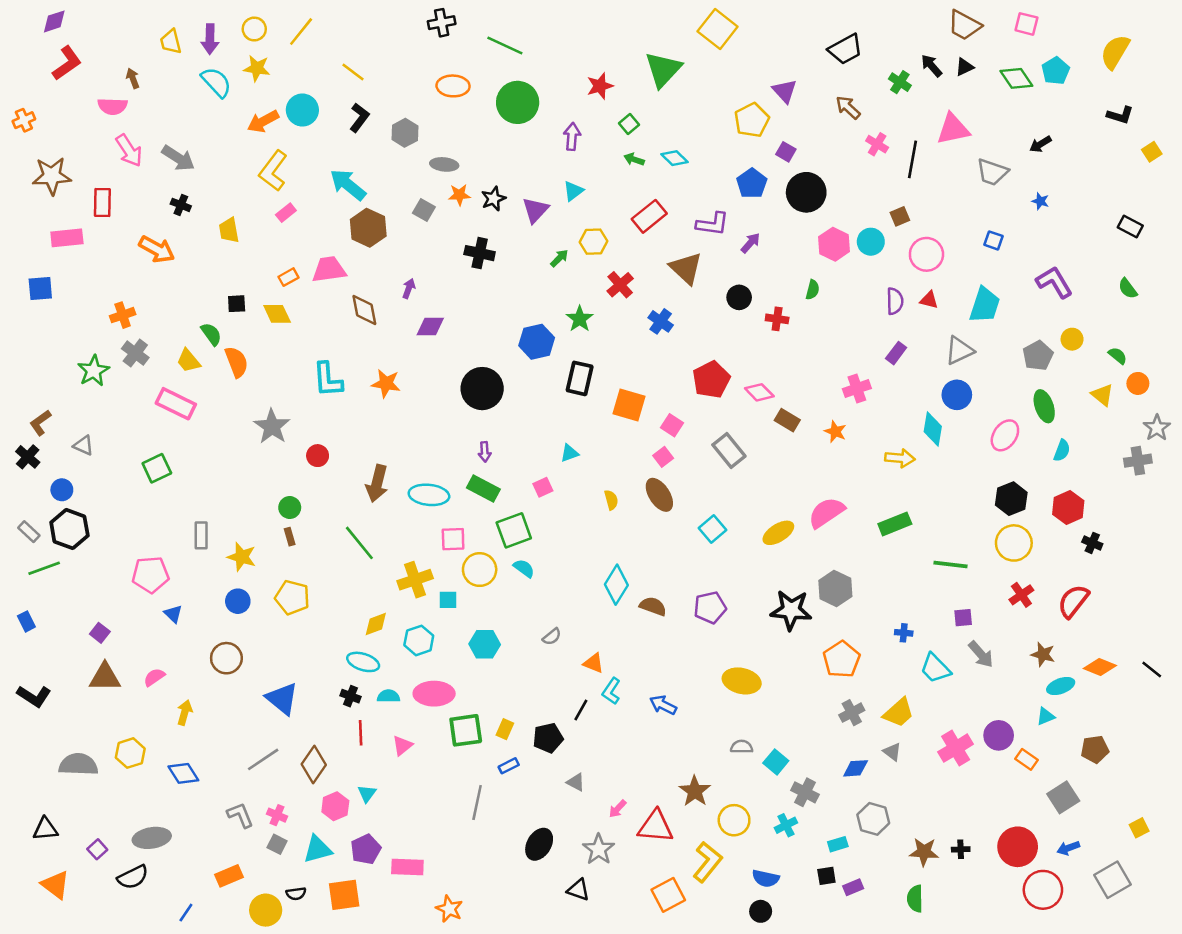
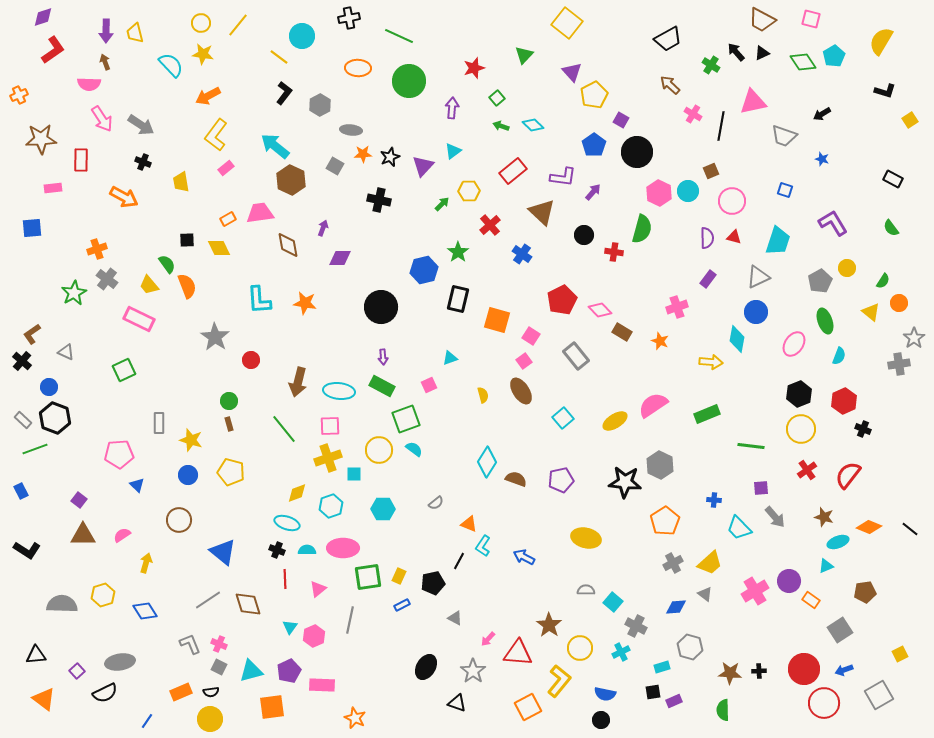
purple arrow: (210, 39) -> (106, 31), moved
green triangle: (663, 70) -> (524, 55), size x0.6
purple triangle: (785, 91) -> (572, 72), moved
cyan circle: (302, 110) -> (302, 36), moved
pink rectangle: (67, 238) -> (53, 188), size x0.7
green semicircle: (813, 290) -> (642, 229), size x1.8
green semicircle: (1118, 356) -> (883, 281), turned 84
pink square: (453, 539) -> (330, 426), moved
brown diamond: (314, 764) -> (248, 604), turned -52
gray line: (477, 802) -> (350, 620), moved
pink hexagon: (335, 806) -> (314, 636), moved
black semicircle: (296, 894) -> (211, 692), moved

